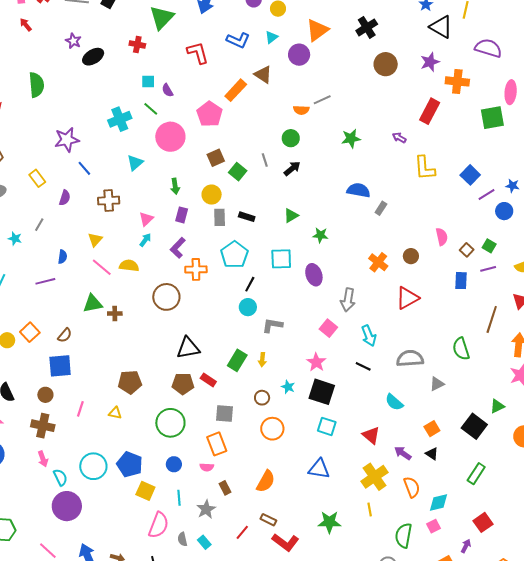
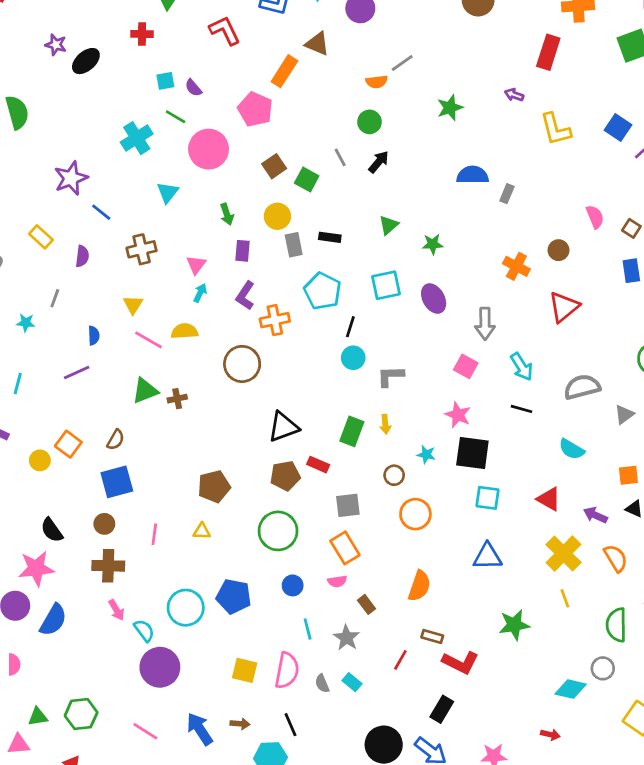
orange square: (432, 429) -> (628, 475), turned 35
yellow square: (145, 491) -> (245, 670), moved

